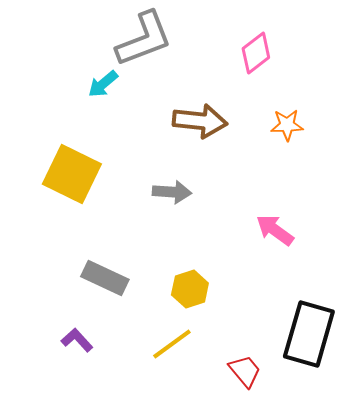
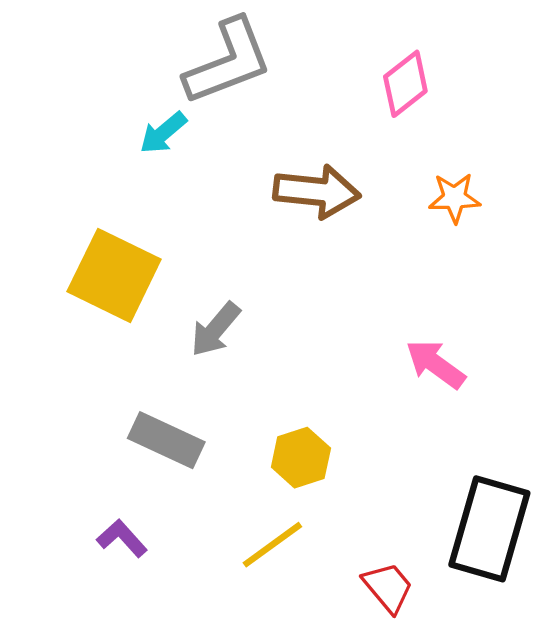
gray arrow: (172, 192) -> (215, 329), moved, turned 126

